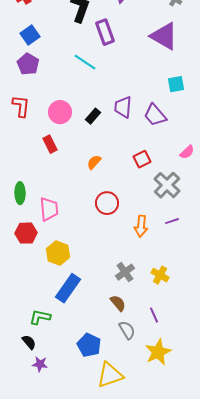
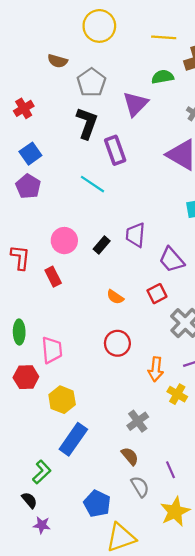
red L-shape: (21, 106) -> (20, 257), moved
purple trapezoid: (155, 115) -> (172, 260), moved
orange semicircle: (94, 162) -> (115, 297), moved, turned -98
yellow cross: (160, 275) -> (177, 394), moved
green L-shape: (40, 317) -> (42, 472), turned 125

